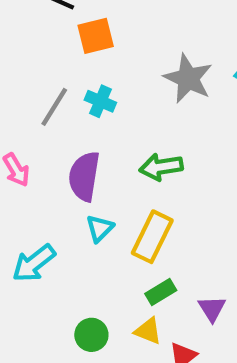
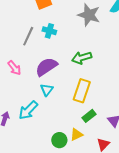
purple semicircle: (84, 176) -> (46, 67), turned 55
cyan triangle: (100, 228) -> (47, 90), moved
yellow triangle: (148, 331) -> (77, 135), moved, turned -40

